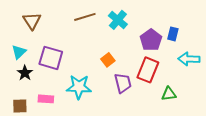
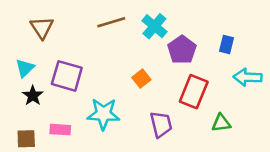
purple pentagon: (151, 40) -> (182, 50), moved
purple trapezoid: (123, 83) -> (161, 124), moved

